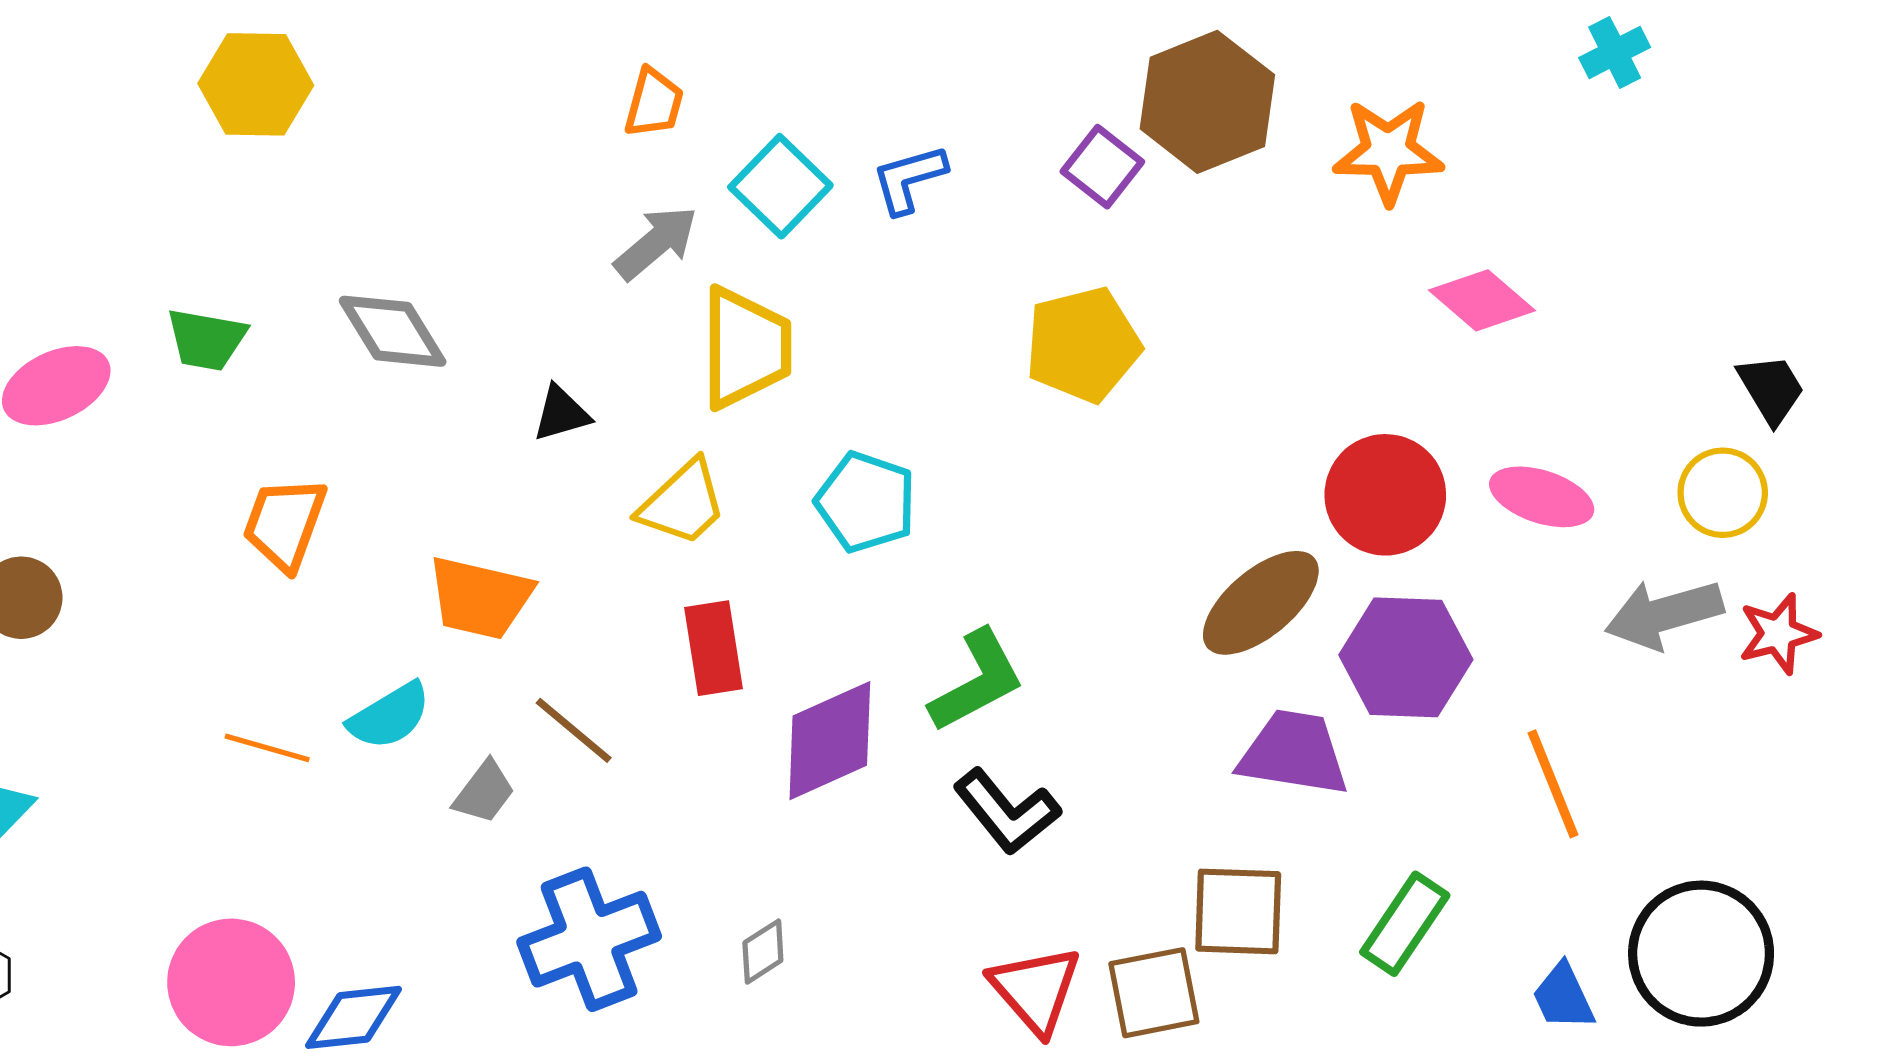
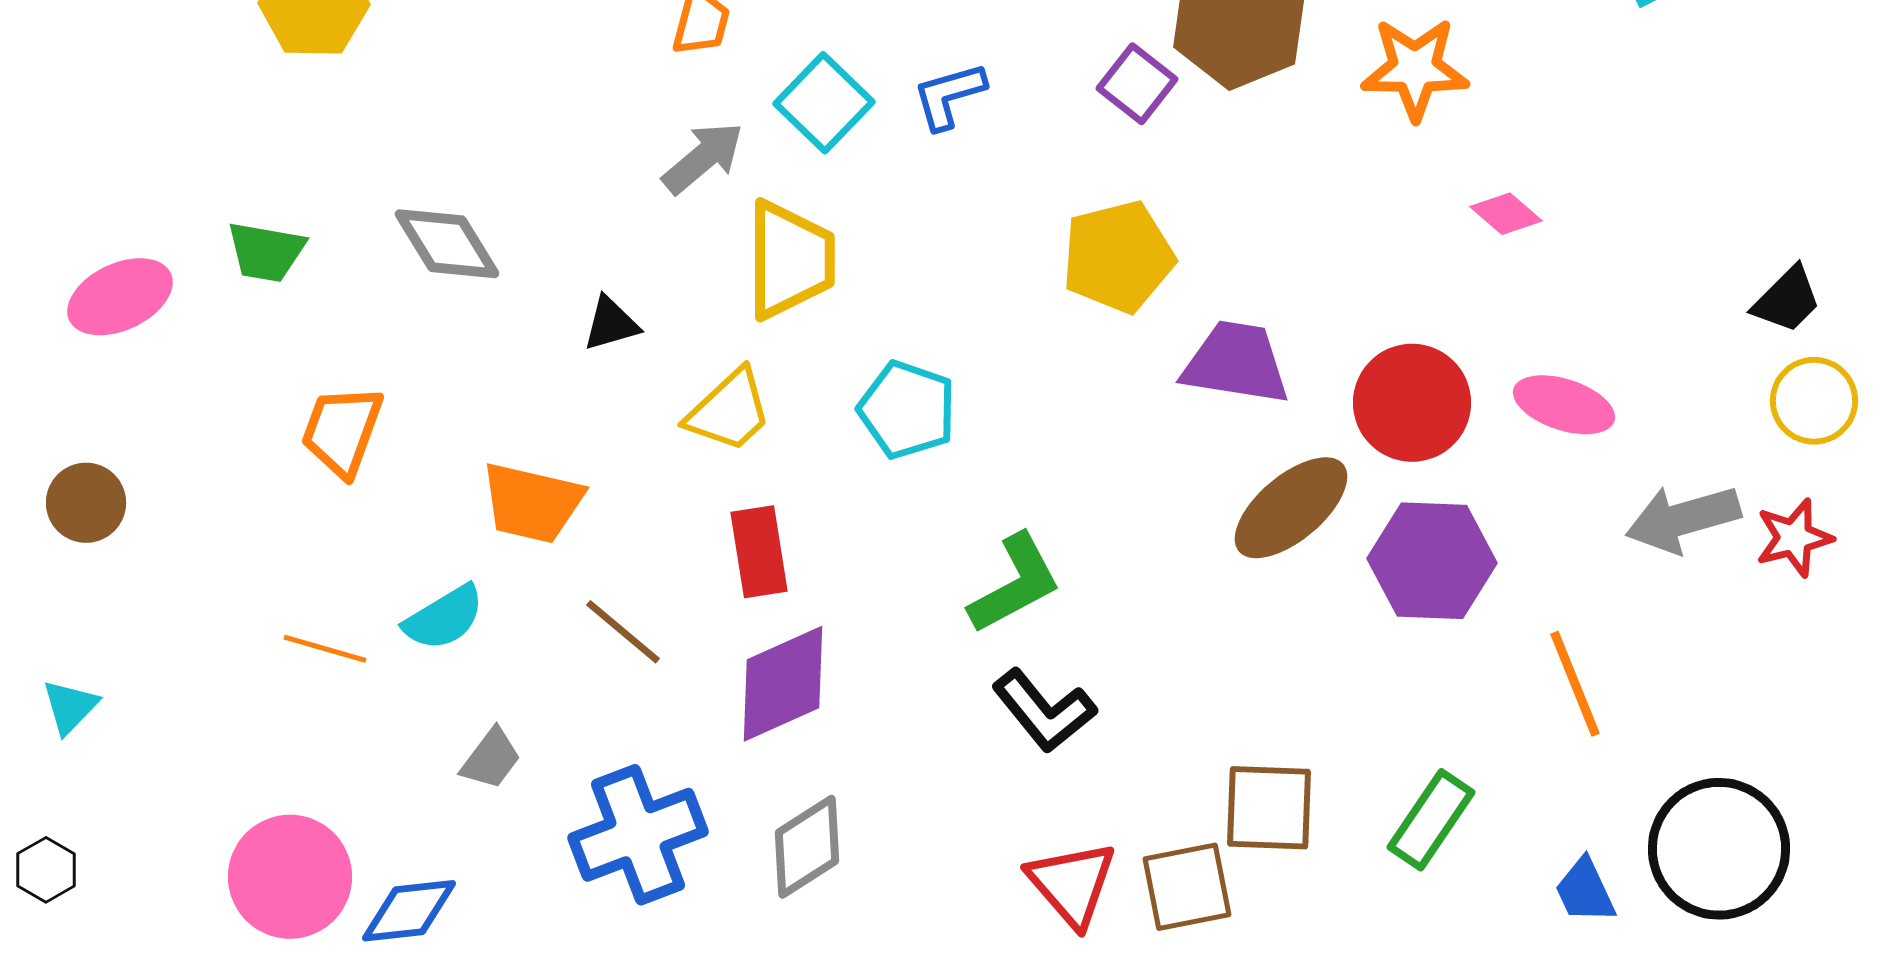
pink diamond: (1482, 300) -> (1506, 214), size x0.7
black trapezoid: (1771, 389) -> (1787, 300), turned 76
yellow circle: (1723, 493) -> (1814, 401), moved
purple diamond: (830, 741) -> (783, 684), moved
purple trapezoid: (1294, 753) -> (1236, 363), moved
gray trapezoid: (484, 792) -> (491, 759), moved
gray diamond: (763, 952) -> (807, 847), size x1.6

